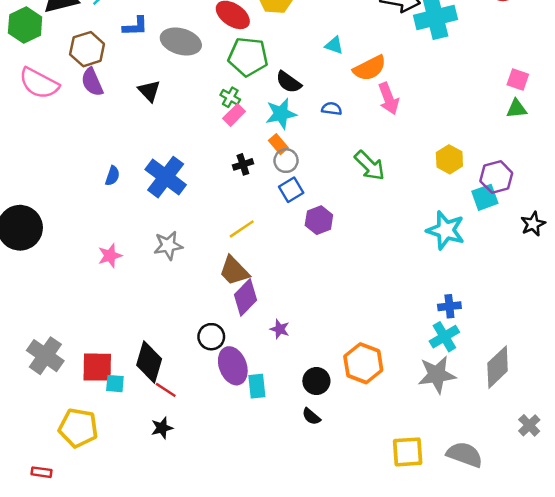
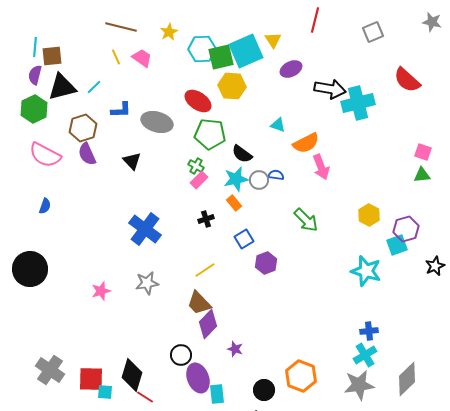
gray circle: (286, 161) -> (259, 180), moved
blue semicircle: (112, 176) -> (45, 206), moved

